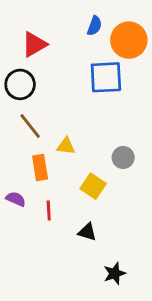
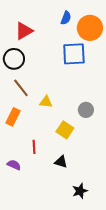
orange rectangle: (40, 168) -> (13, 117), moved, turned 36
purple semicircle: (16, 199) -> (14, 165), moved

